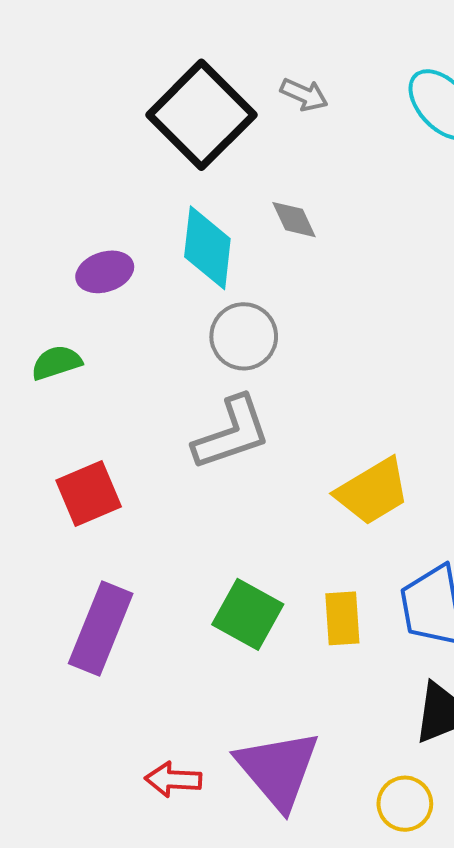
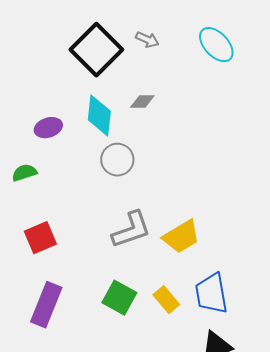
gray diamond: (294, 220) -> (142, 102), turned -65
gray L-shape: (232, 433) -> (131, 230), moved
yellow rectangle: (342, 618) -> (166, 300), turned -36

